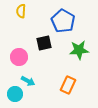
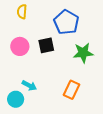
pink circle: (19, 57) -> (20, 46), moved

